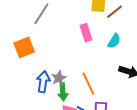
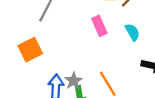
cyan semicircle: (114, 41) -> (132, 32), turned -56

